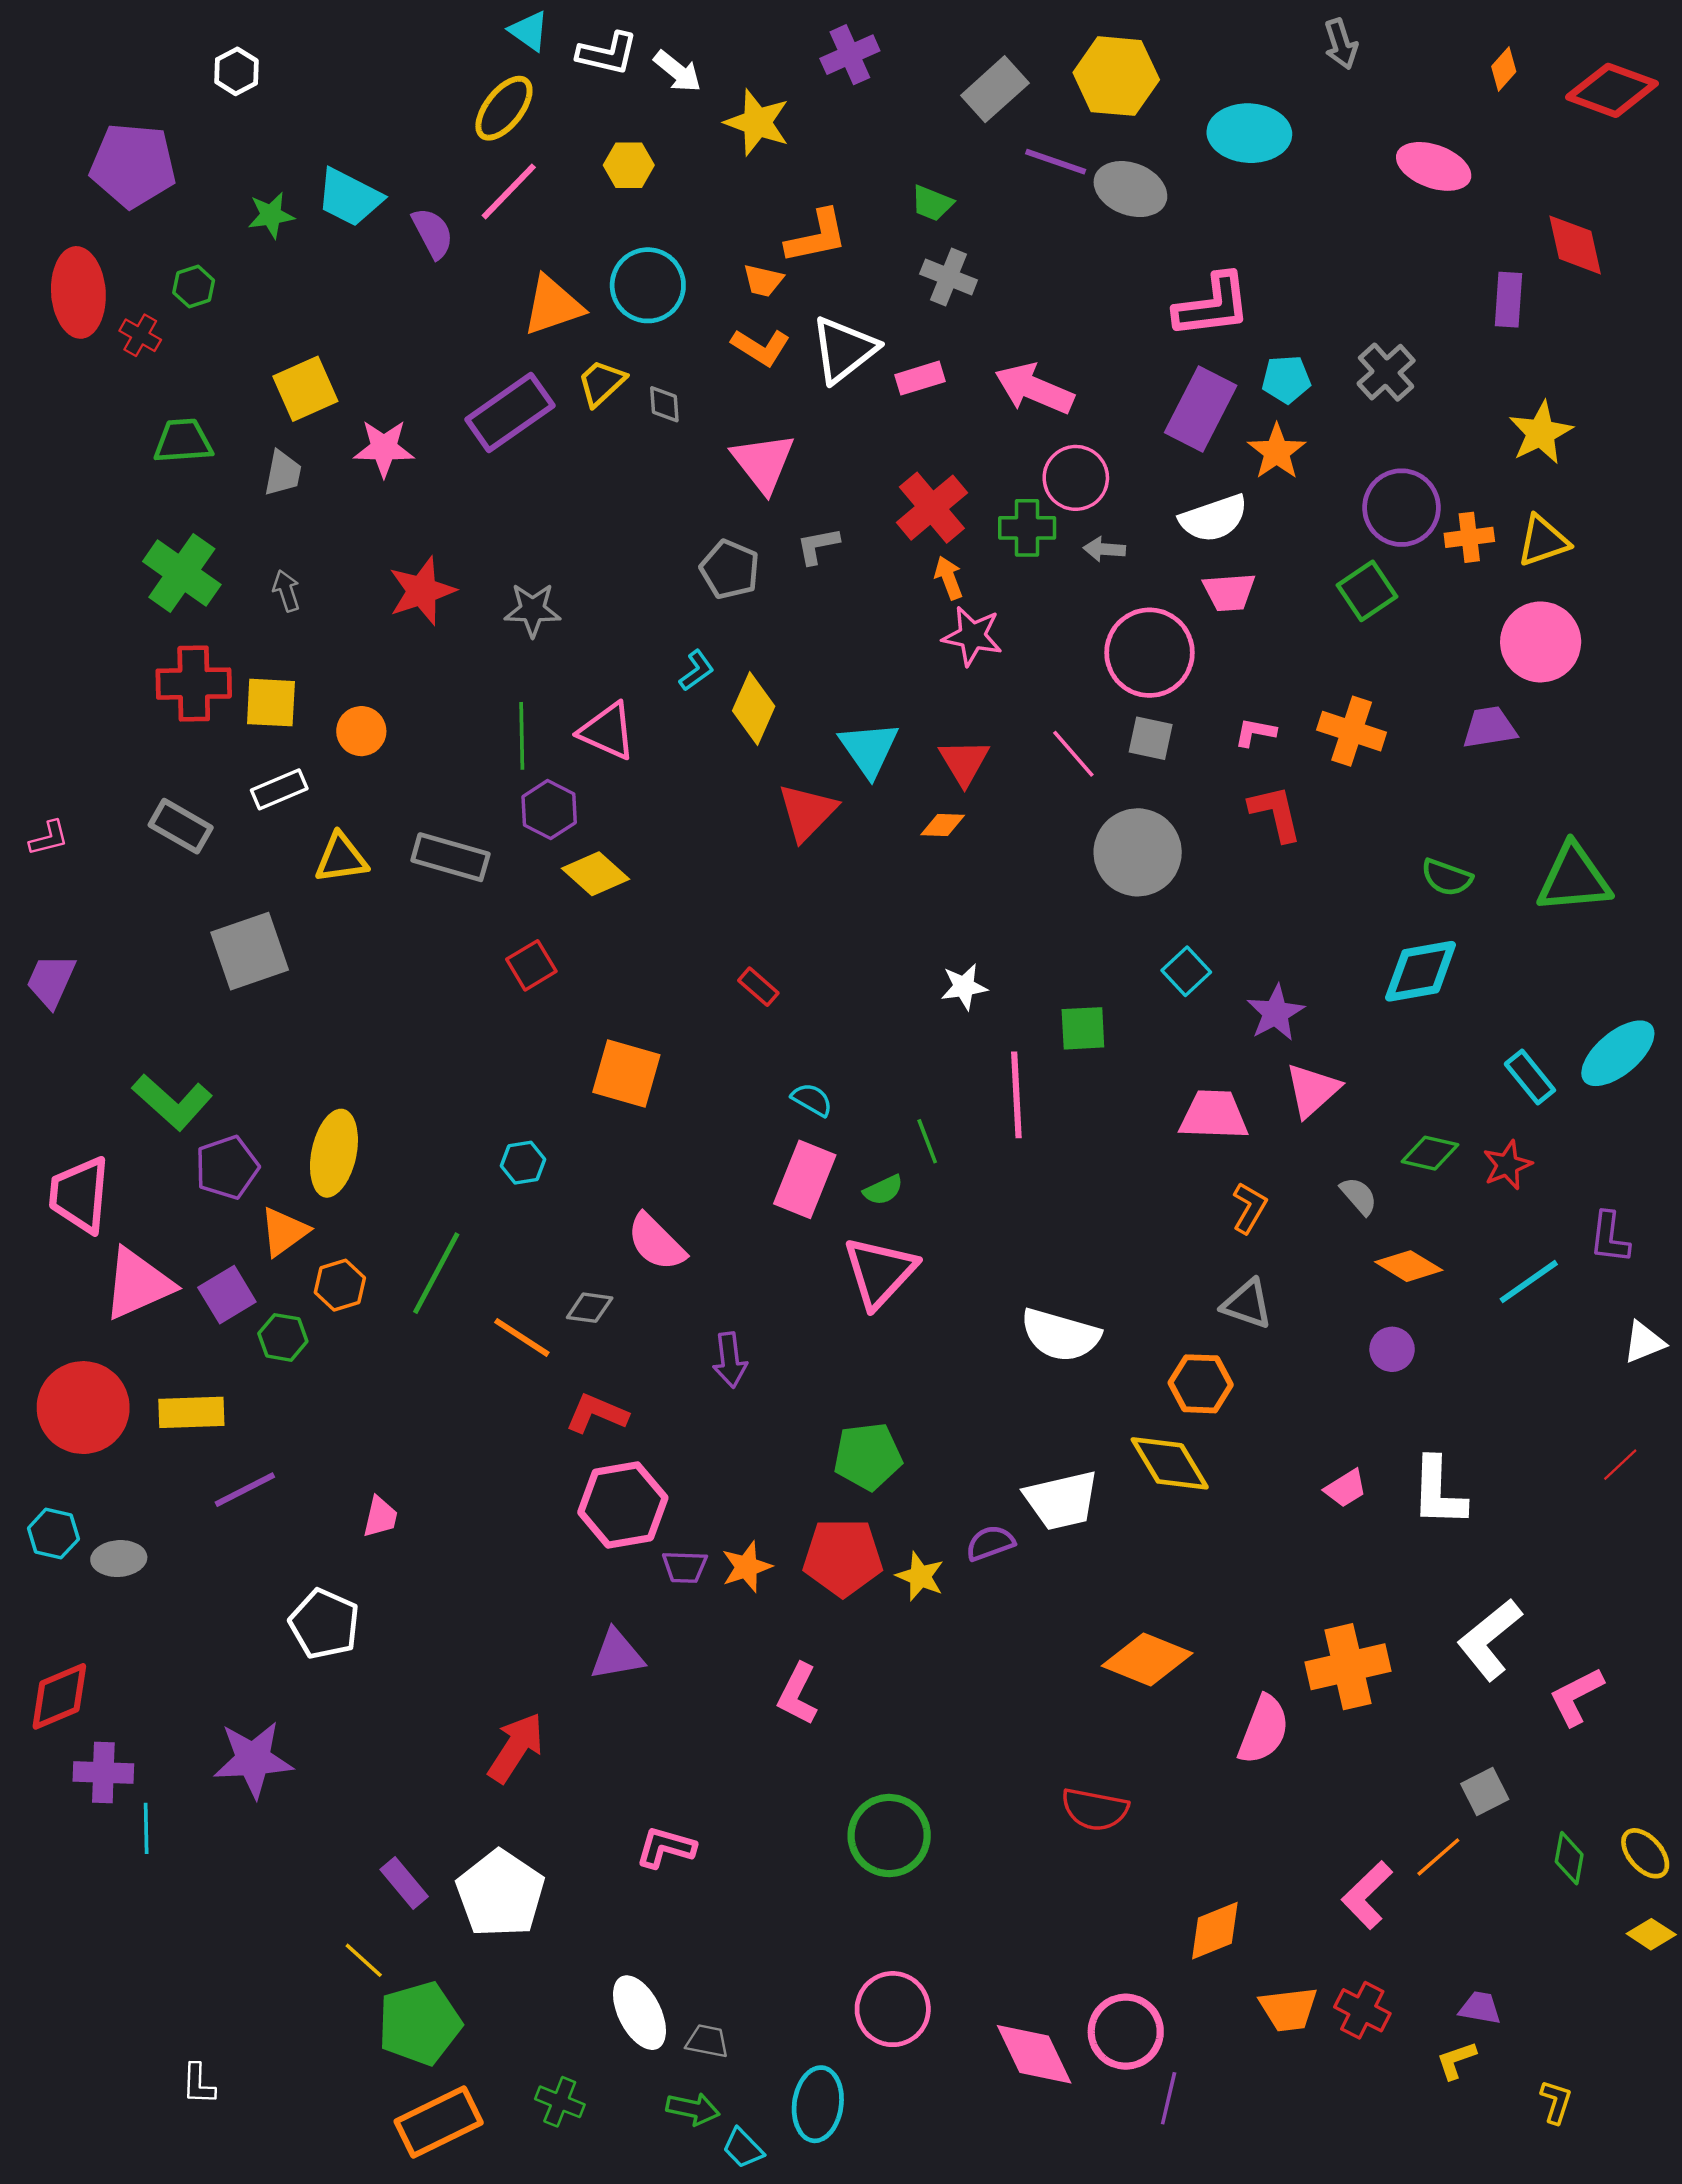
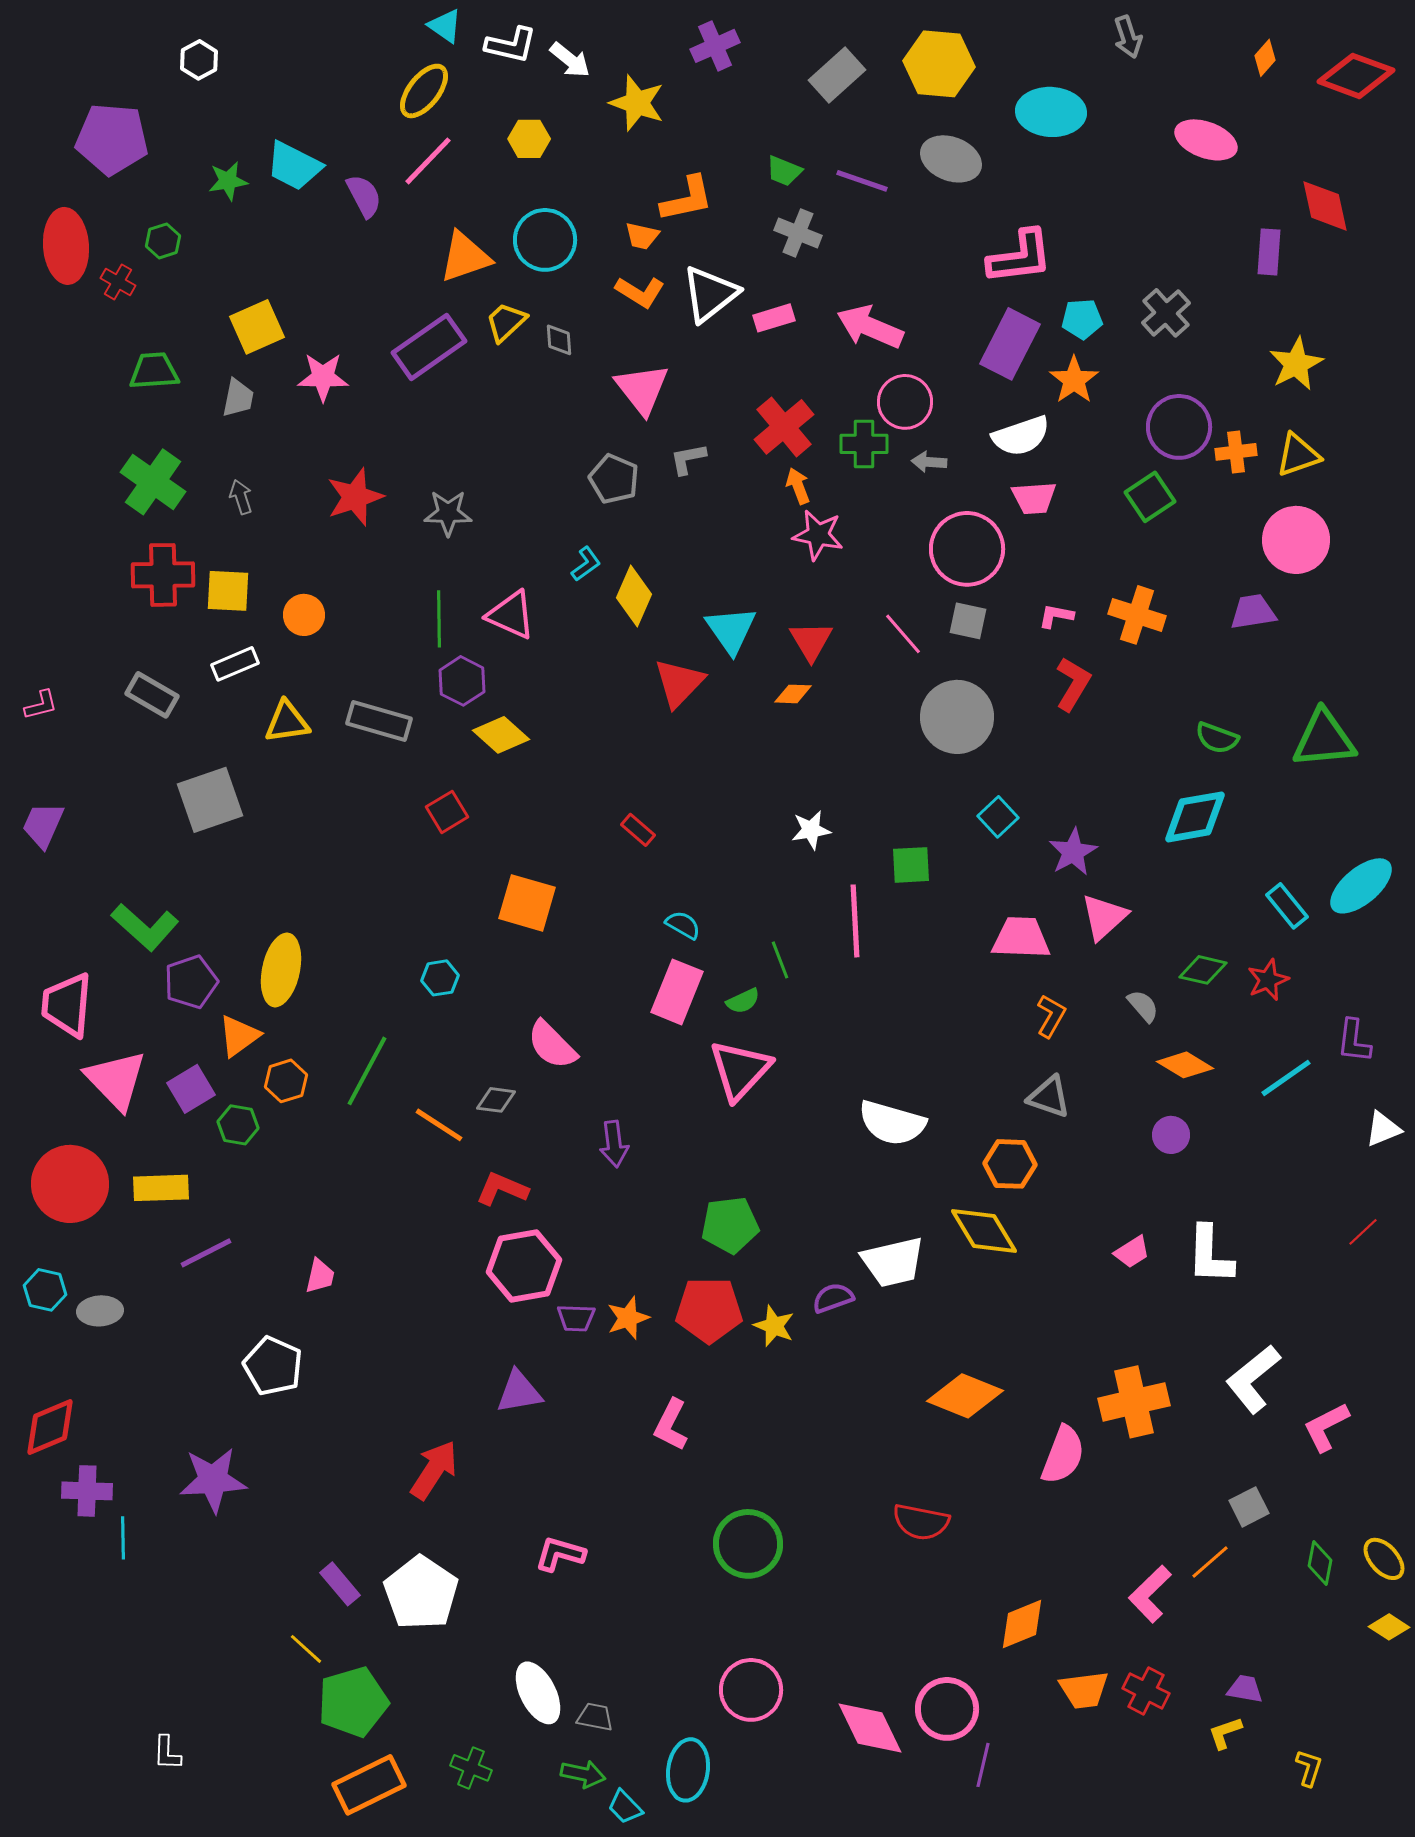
purple line: (1056, 162) -> (862, 181), moved
red L-shape: (1276, 813) -> (1073, 684), turned 44
pink triangle: (138, 1284) -> (116, 1080), turned -50

